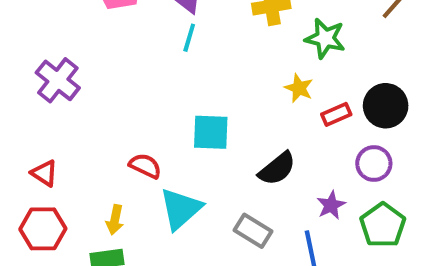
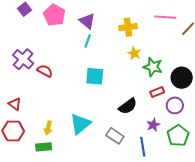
green star: (325, 38) -> (153, 67), moved
yellow star: (299, 88) -> (134, 53), moved
red rectangle: (336, 114) -> (157, 92), moved
cyan square: (211, 132) -> (95, 76), moved
red semicircle: (145, 166) -> (45, 71), moved

